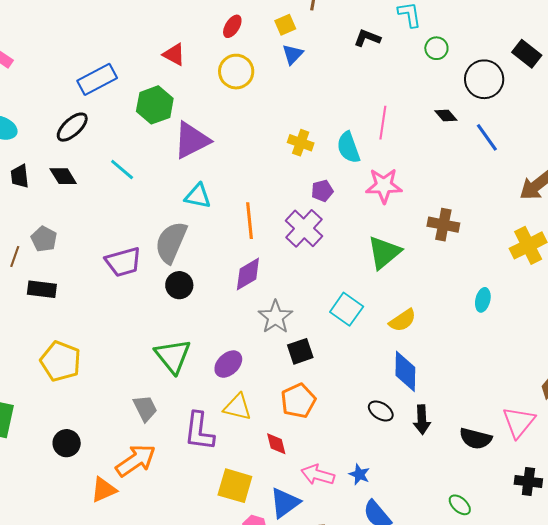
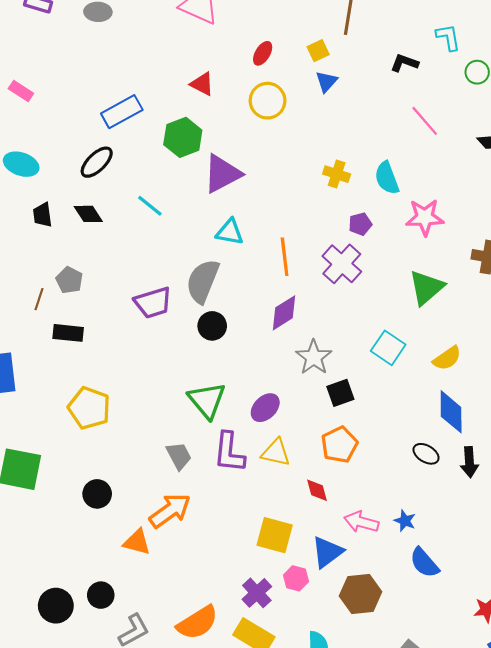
pink line: (383, 123) -> (425, 121), moved, turned -48
purple L-shape: (199, 431) -> (229, 452), moved
orange triangle: (104, 490) -> (137, 542), turned 40

